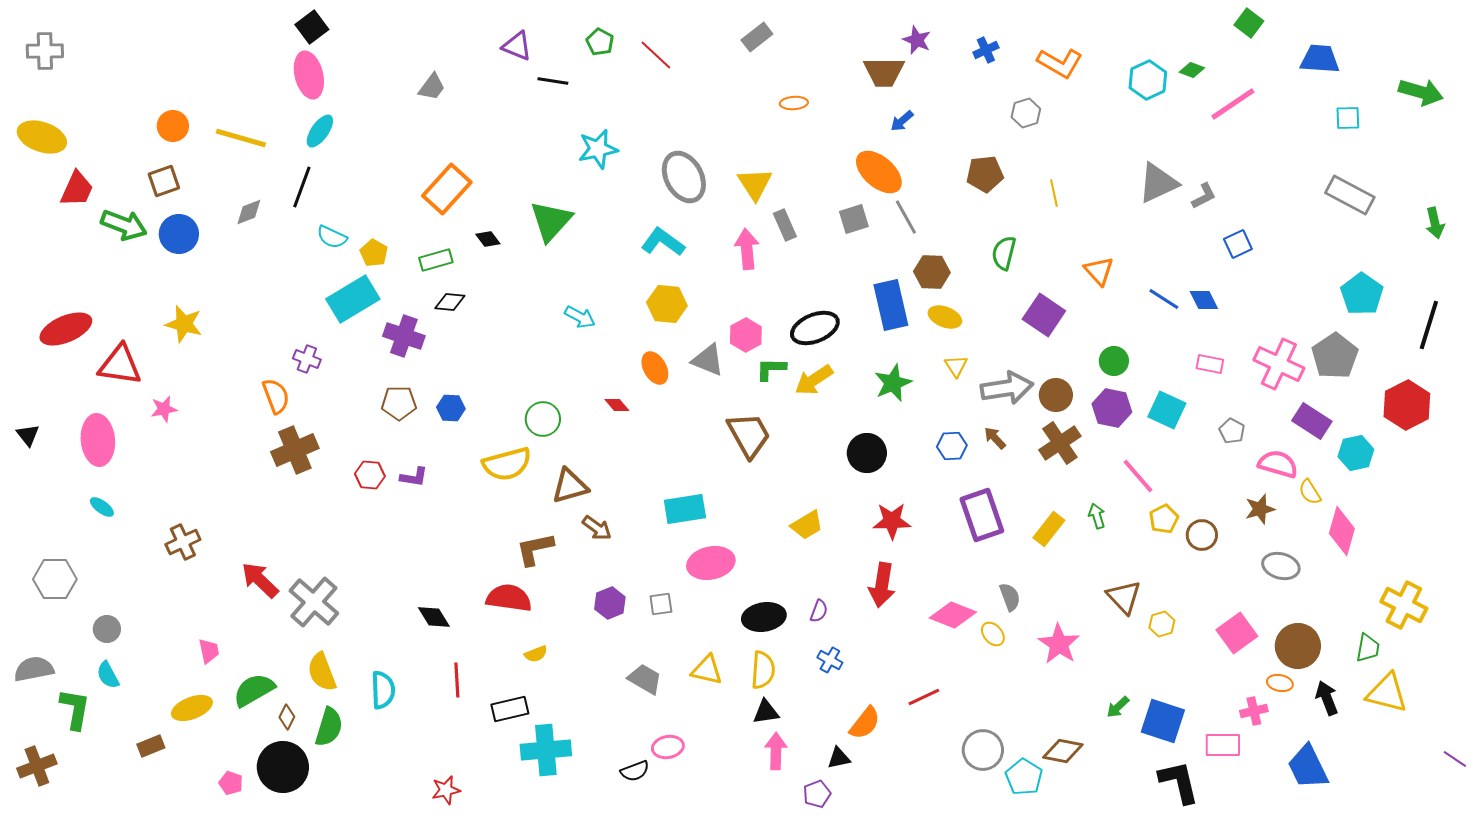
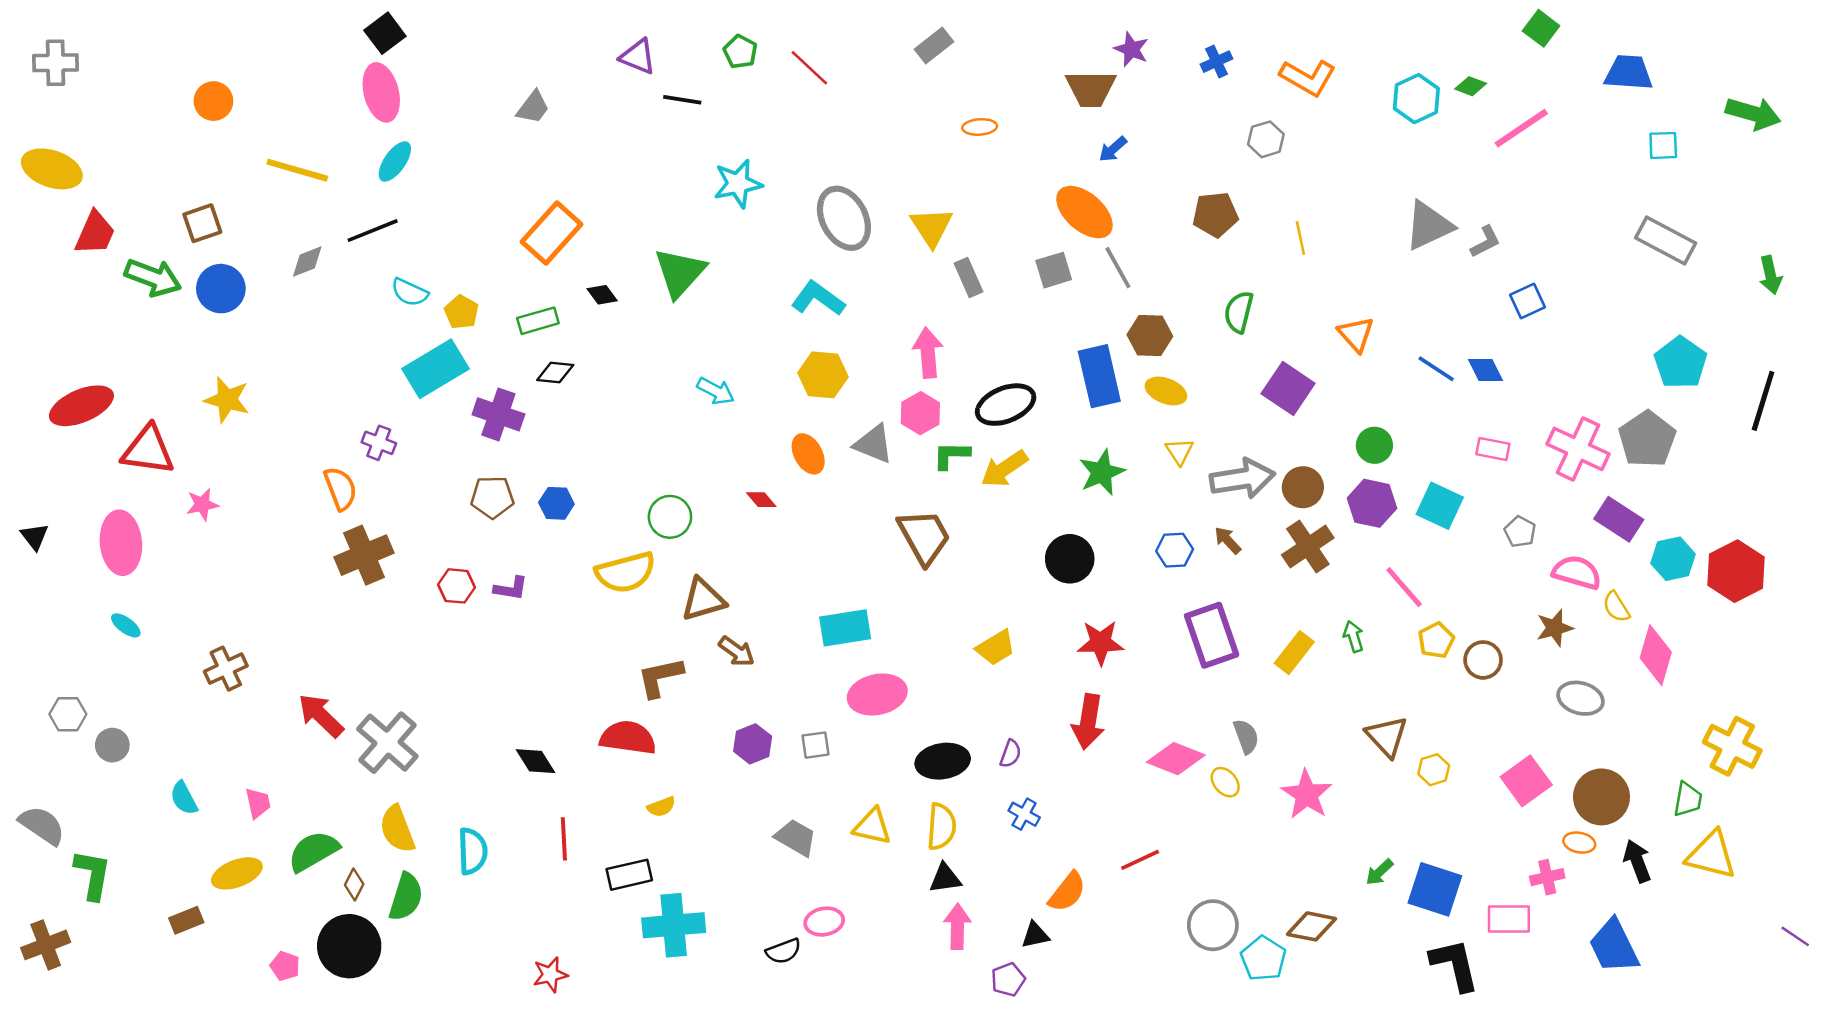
orange circle: (173, 126) -> (213, 101), moved
black line: (302, 187) -> (373, 231), turned 48
pink arrow: (747, 249) -> (928, 353), moved
red hexagon: (1407, 405) -> (1736, 571), moved
gray hexagon: (55, 579) -> (68, 714), size x0.7
gray circle: (107, 629) -> (112, 745), moved
gray semicircle: (34, 669) -> (42, 825), turned 45
cyan semicircle: (108, 675) -> (184, 798), moved

